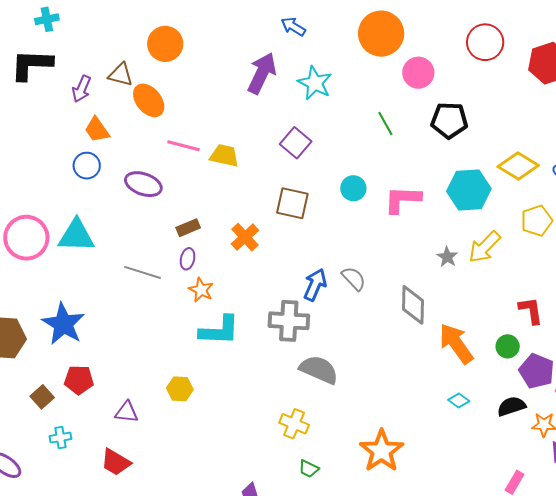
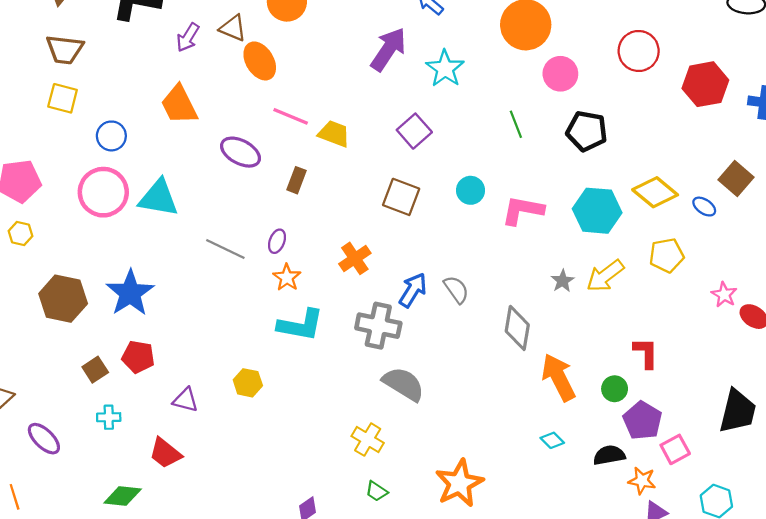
orange trapezoid: (97, 130) -> (179, 105), moved, size x1.4
blue circle: (87, 166) -> (111, 136), moved
brown rectangle: (188, 228) -> (297, 180), moved, turned -55
orange cross: (245, 237) -> (355, 258), moved

